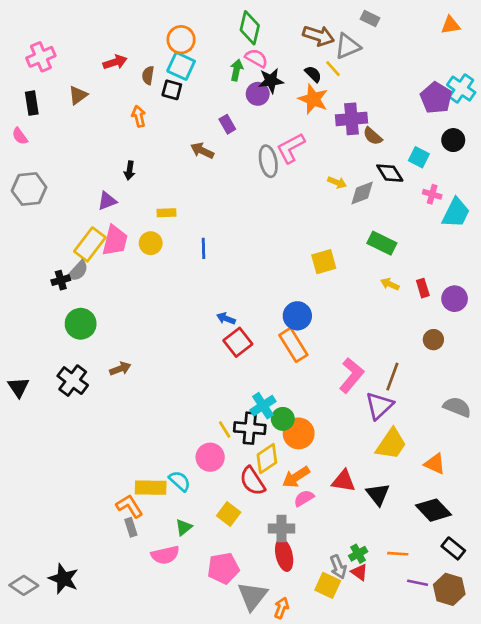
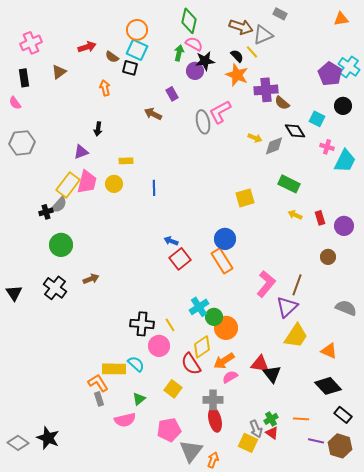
brown semicircle: (148, 75) -> (112, 57), turned -64
black cross: (250, 428) -> (142, 324), moved
black triangle: (378, 494) -> (272, 374), moved

